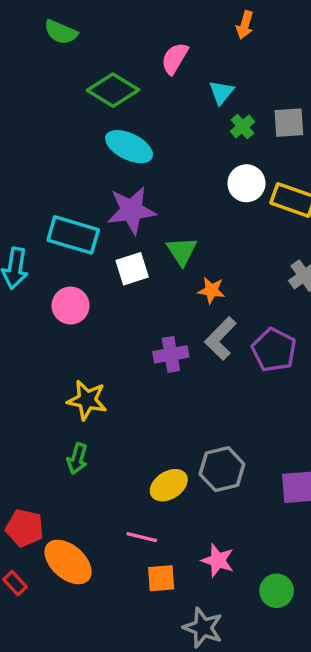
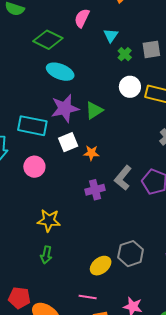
green triangle: (182, 251) -> (94, 110), moved, turned 36
orange star: (211, 290) -> (91, 153), moved

